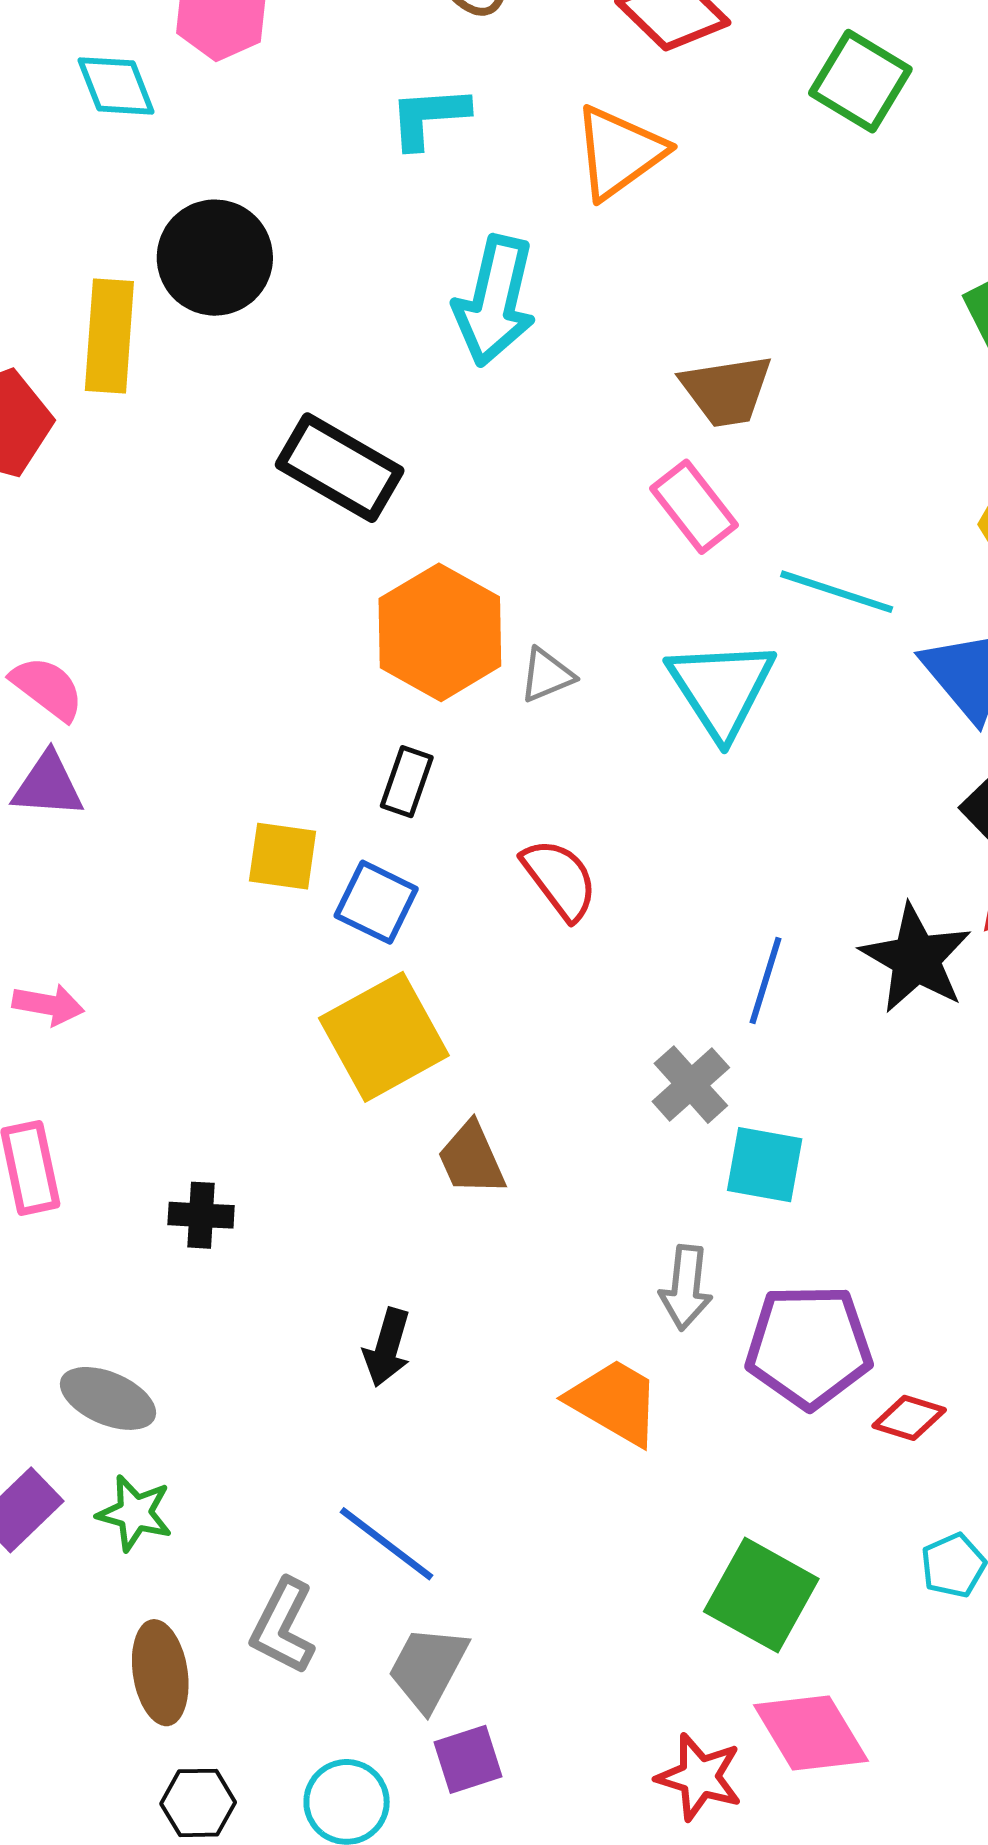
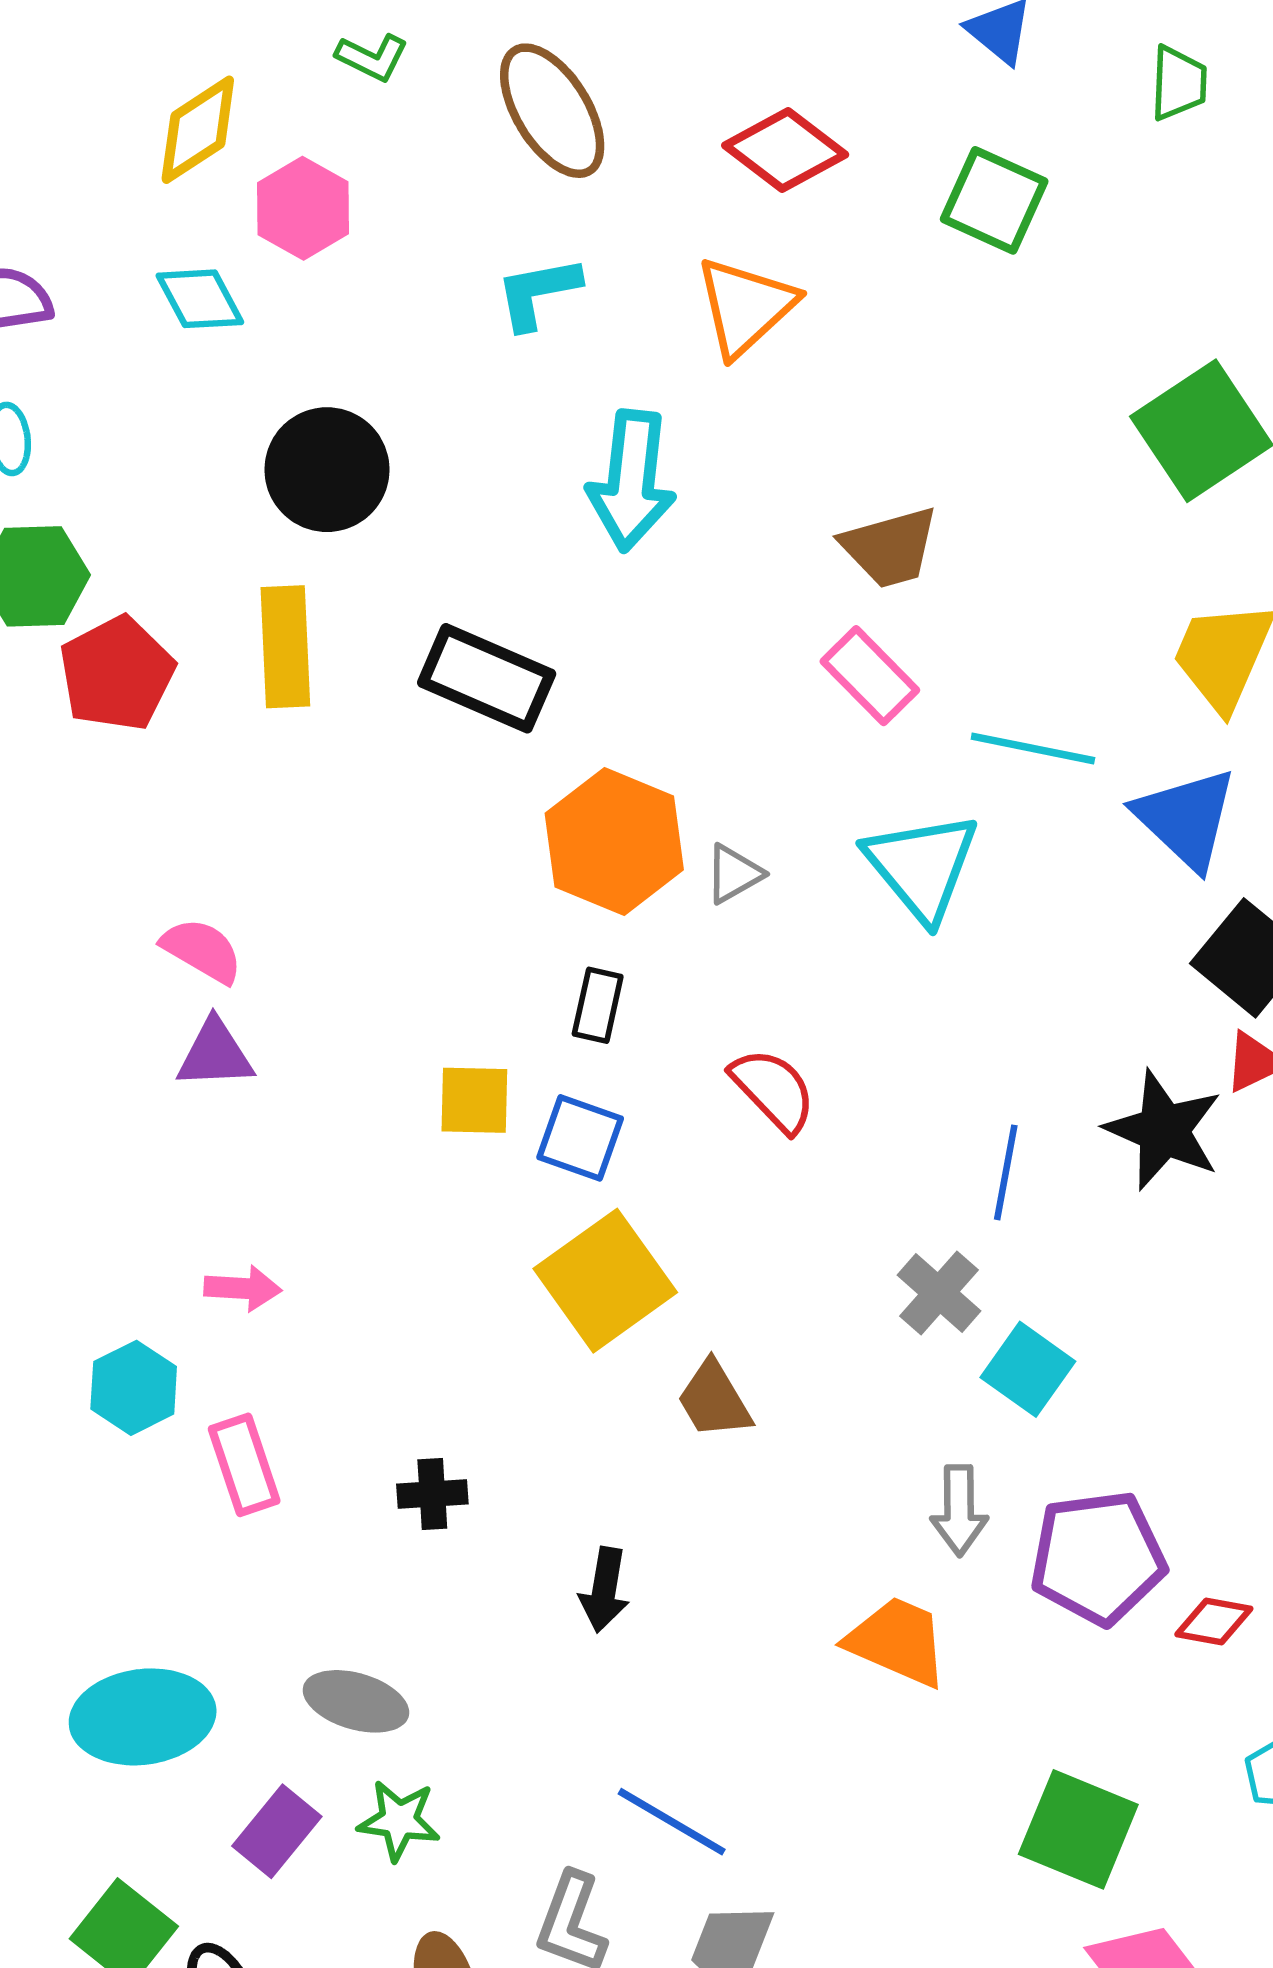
yellow rectangle: (109, 336) -> (285, 647), moved
cyan square: (765, 1165) -> (1028, 1369), turned 32
black arrow: (387, 1347) -> (604, 1590), moved

